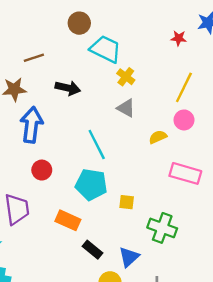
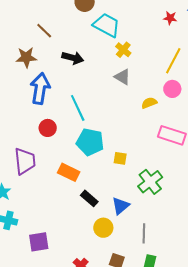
brown line: (34, 58) -> (44, 31), turned 60
cyan line: (97, 144) -> (78, 108), moved
green cross: (162, 228) -> (150, 182), turned 30

